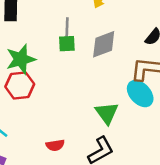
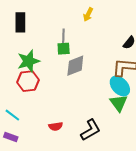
gray diamond: (104, 44) -> (75, 66), moved
green triangle: (107, 113) -> (119, 103), moved

